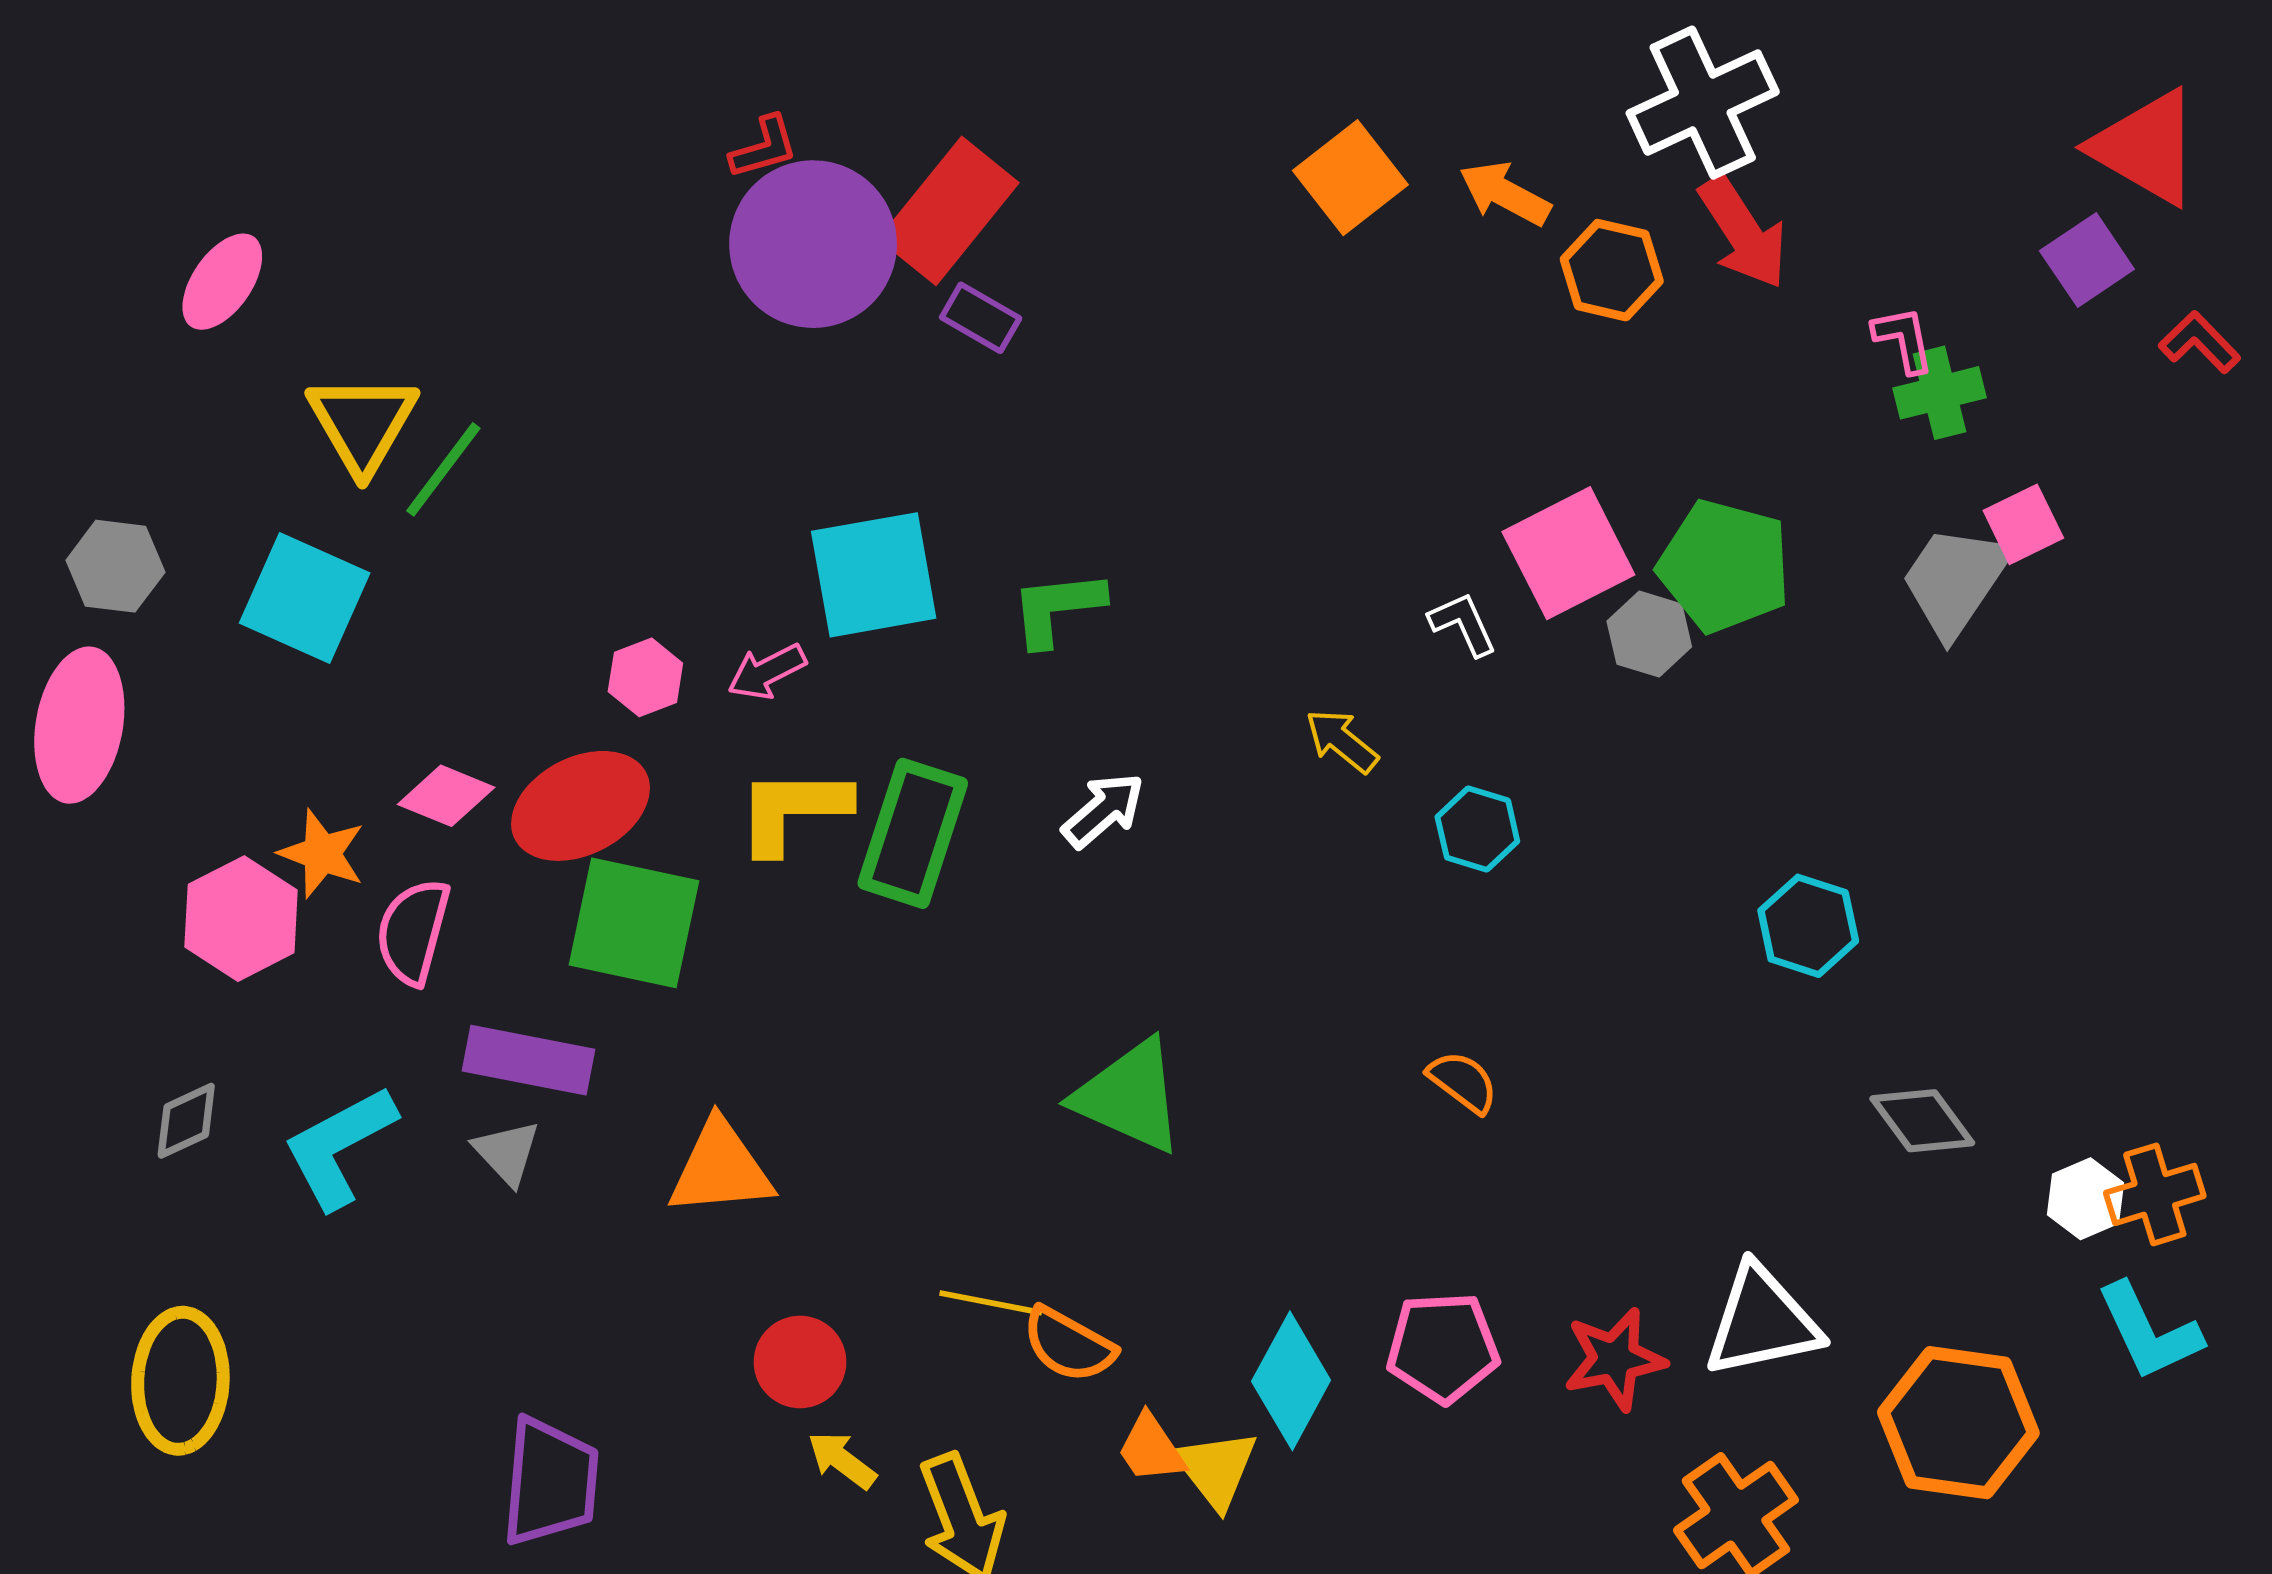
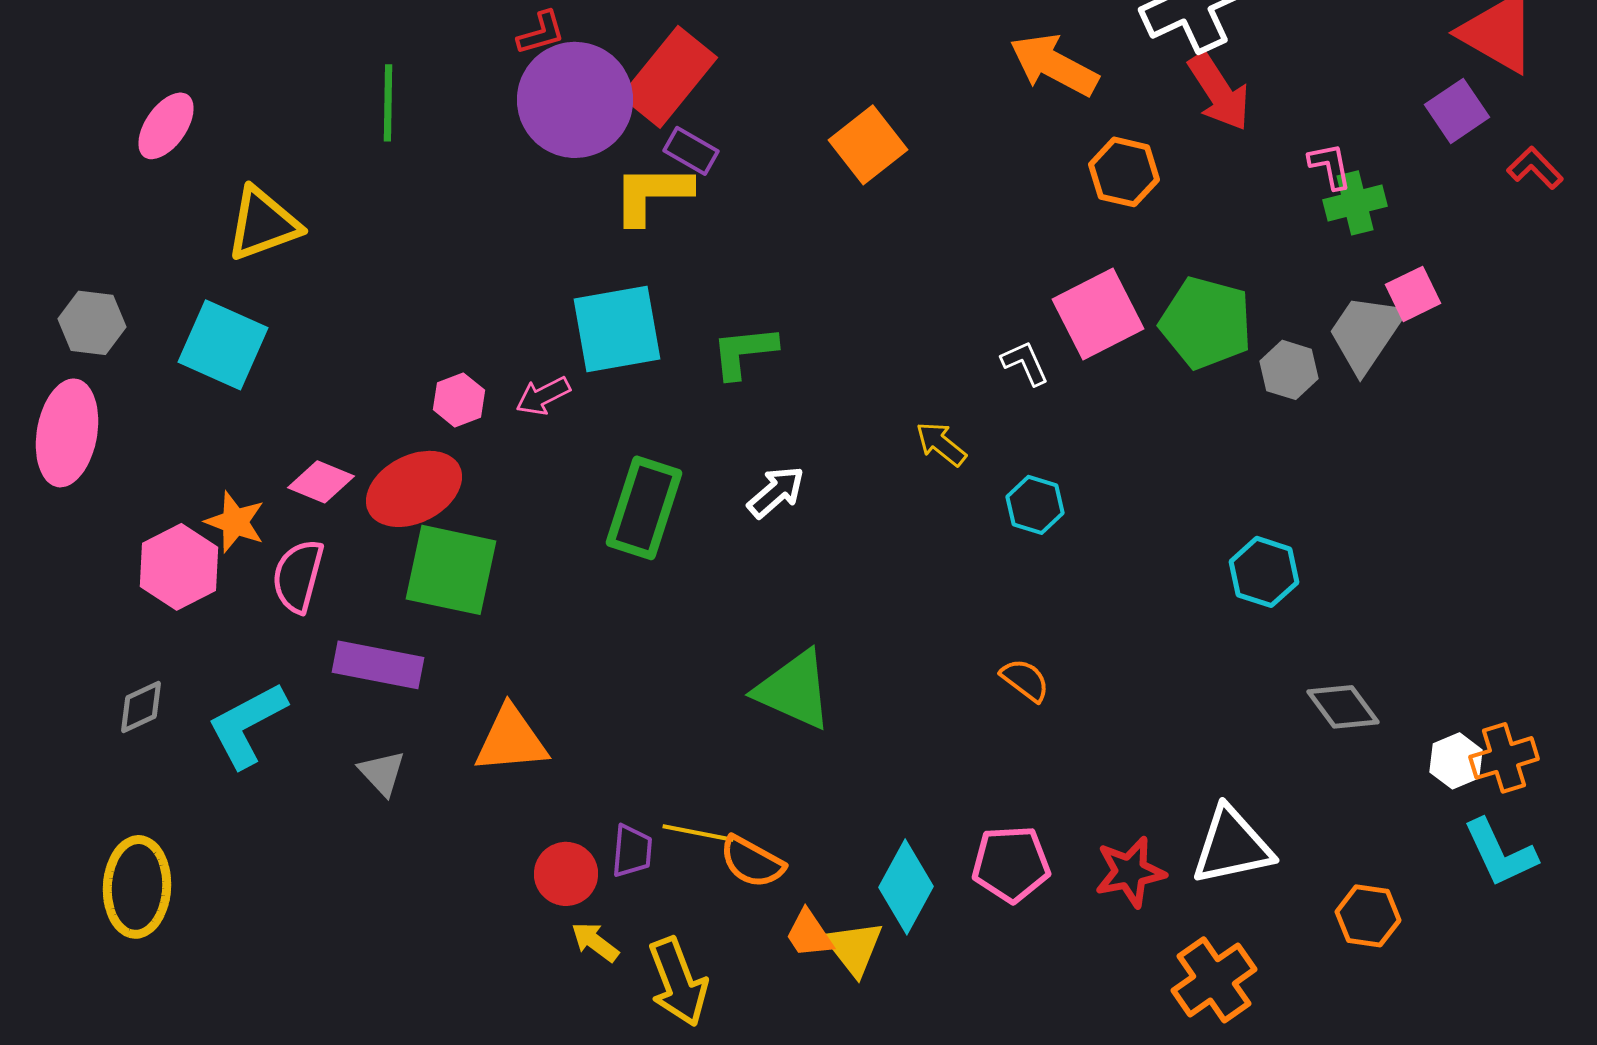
orange square: (1350, 178) -> (868, 145), moved
orange arrow: (1505, 194) -> (1054, 65), size x1.4
orange hexagon: (1612, 270) -> (1124, 172), moved
yellow triangle: (362, 423) -> (263, 224), turned 40
green line: (443, 469) -> (388, 103), moved, turned -36
gray hexagon: (1649, 634) -> (1289, 370), moved
yellow L-shape: (793, 810) -> (652, 194), moved
gray triangle: (507, 1153) -> (382, 773), moved
orange hexagon: (1958, 1423) -> (1368, 916), size x0.6
purple trapezoid: (550, 1482) -> (632, 851), moved, size x0.6

